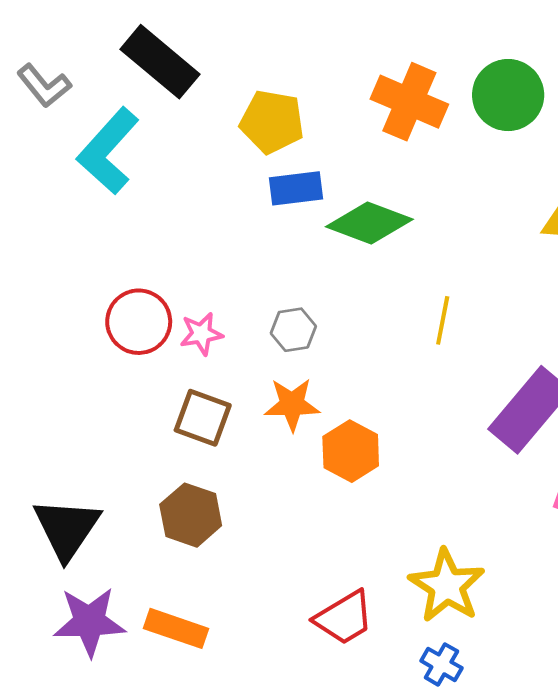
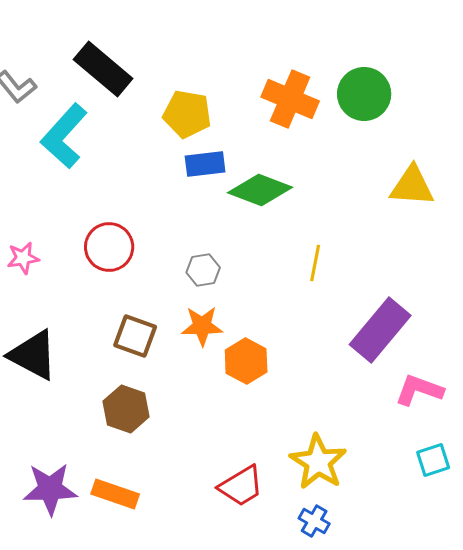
red circle: (139, 322) -> (109, 247), moved
pink star: (201, 334) -> (23, 258), moved
black triangle: (67, 528) -> (33, 355), moved, turned -36

